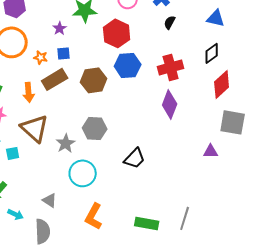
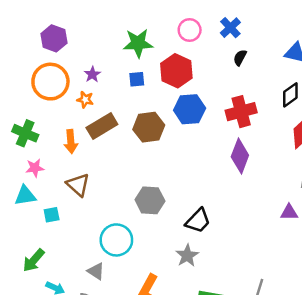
purple star: (60, 28) -> (92, 74), moved
blue square: (64, 53) -> (137, 79), moved
brown triangle: (35, 128) -> (78, 185), size x0.7
gray hexagon: (95, 128) -> (150, 200), moved
gray star: (66, 143) -> (187, 256), moved
cyan circle: (83, 173) -> (116, 240), moved

